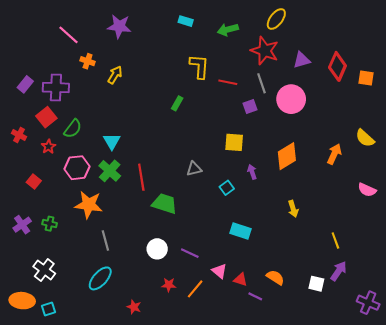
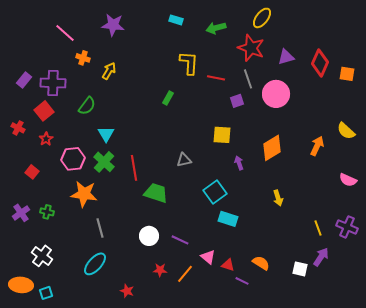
green semicircle: (73, 129) -> (87, 106), moved
cyan square: (227, 188) -> (215, 192), moved, size x1.6
purple cross: (368, 303) -> (347, 227), moved

